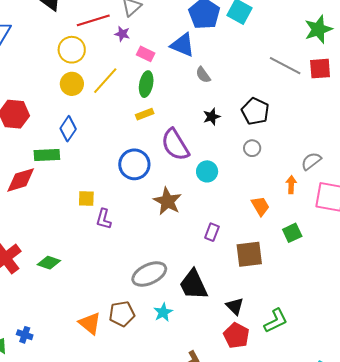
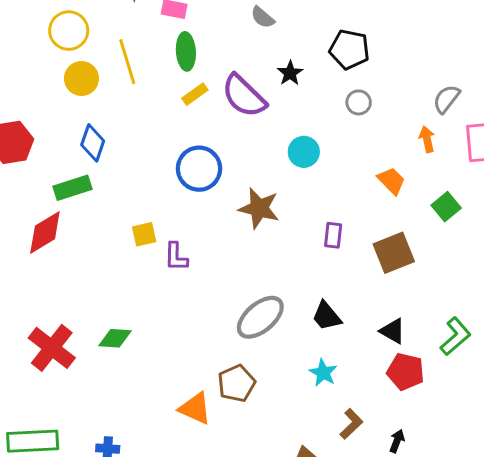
yellow line: (105, 81) -> (127, 62), turned -44
purple semicircle: (175, 145) -> (244, 96), moved
black trapezoid: (194, 285) -> (327, 316), size x0.7
cyan star: (163, 312) -> (323, 373), moved

